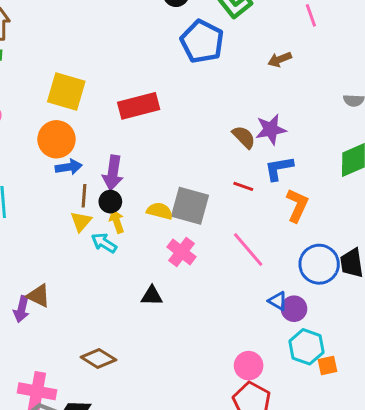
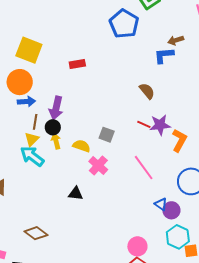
red rectangle: (139, 106) -> (77, 64), size x0.6
purple star: (271, 129) -> (160, 125), moved
blue L-shape: (279, 168) -> (164, 55), moved
gray square: (190, 206) -> (107, 135), size x0.6
yellow semicircle: (160, 211) -> (81, 146), moved
cyan arrow: (104, 243) -> (32, 156), moved, size x1.4

